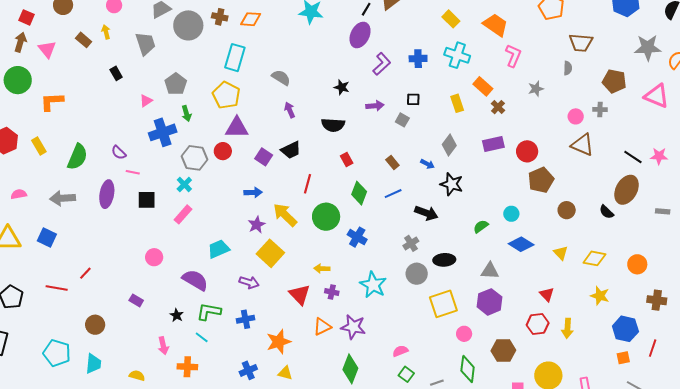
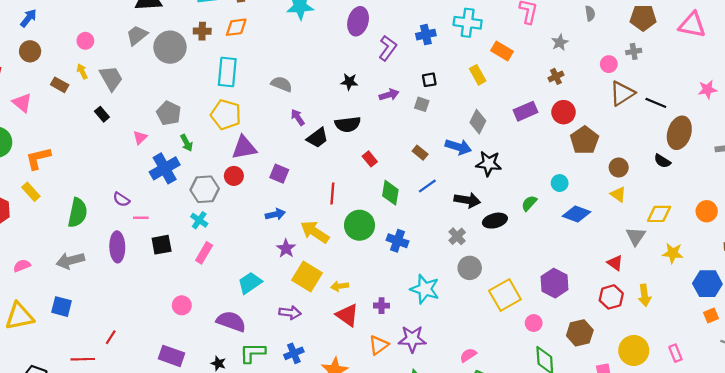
gray trapezoid: (145, 44) -> (111, 78), moved
brown cross: (498, 107) -> (556, 76), moved, turned 32
brown triangle: (582, 145) -> (622, 93), turned -45
yellow rectangle: (39, 146) -> (31, 192), moved
black trapezoid: (291, 150) -> (317, 138), moved
black line: (633, 157) -> (656, 103), moved
blue arrow: (427, 164) -> (458, 147), size x1.6
yellow triangle: (561, 253) -> (618, 194), moved
black ellipse: (444, 260) -> (495, 221), moved
yellow arrow: (322, 269) -> (340, 286), moved
gray triangle: (490, 271) -> (636, 236), moved, turned -48
purple rectangle: (136, 300) -> (172, 356), size x1.6

